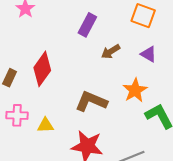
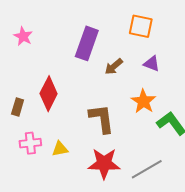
purple rectangle: (87, 25) -> (87, 43), size x1.4
brown L-shape: (91, 101) -> (102, 119), turned 68

